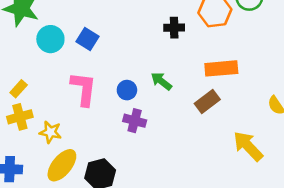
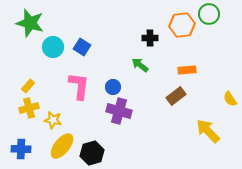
orange rectangle: (221, 68) -> (187, 70), size x0.7
green arrow: (161, 81) -> (140, 65), moved
purple cross: (135, 121) -> (119, 111), size x1.4

